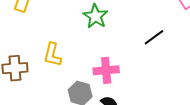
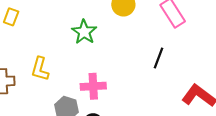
black line: (154, 37) -> (158, 58), moved, turned -35

